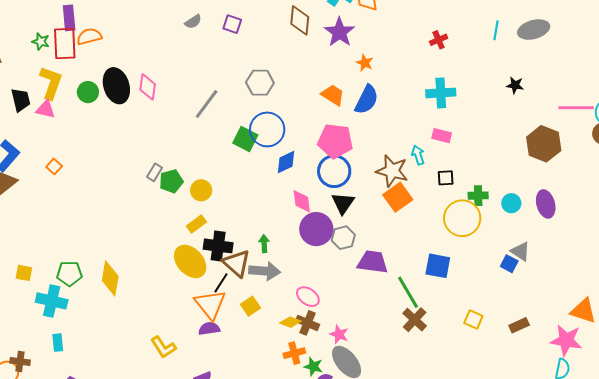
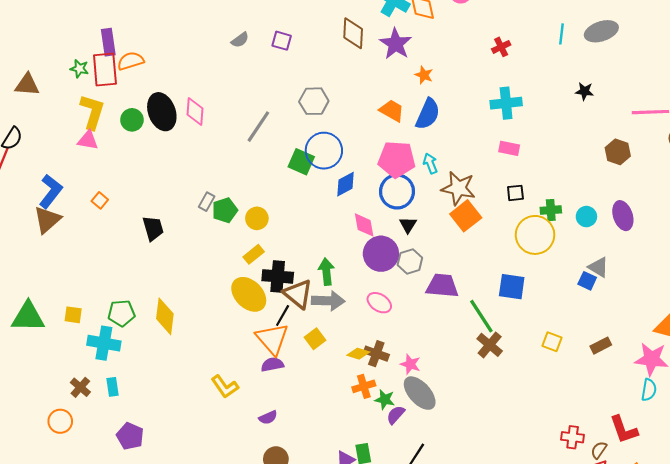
black trapezoid: (21, 100) -> (153, 228), moved
brown hexagon: (544, 144) -> (618, 152), size x0.7
cyan arrow: (418, 155) -> (430, 163), moved
black triangle: (343, 203) -> (408, 225), size x0.7
green arrow: (264, 244) -> (326, 272), size x1.4
pink ellipse: (308, 297) -> (379, 303), moved
brown cross: (20, 362) -> (80, 387), moved, turned 36

